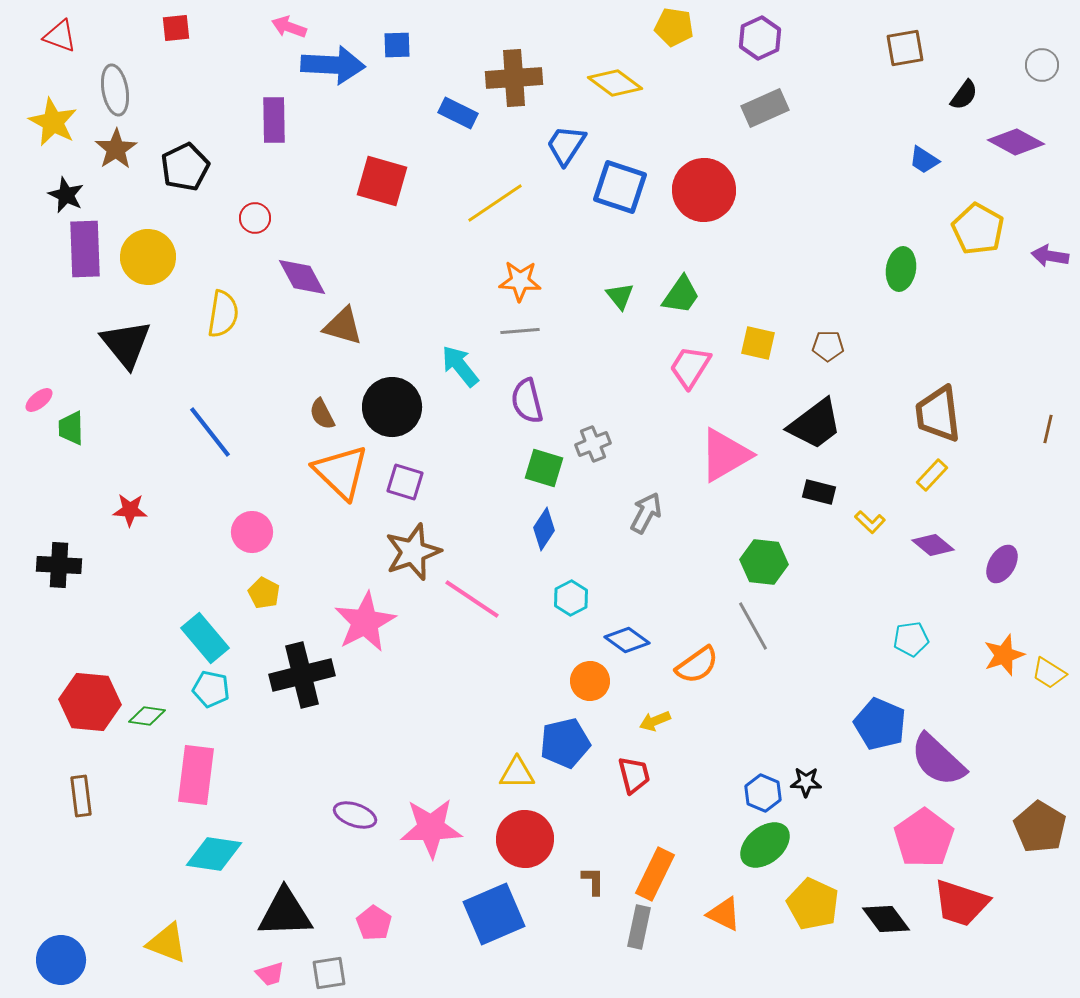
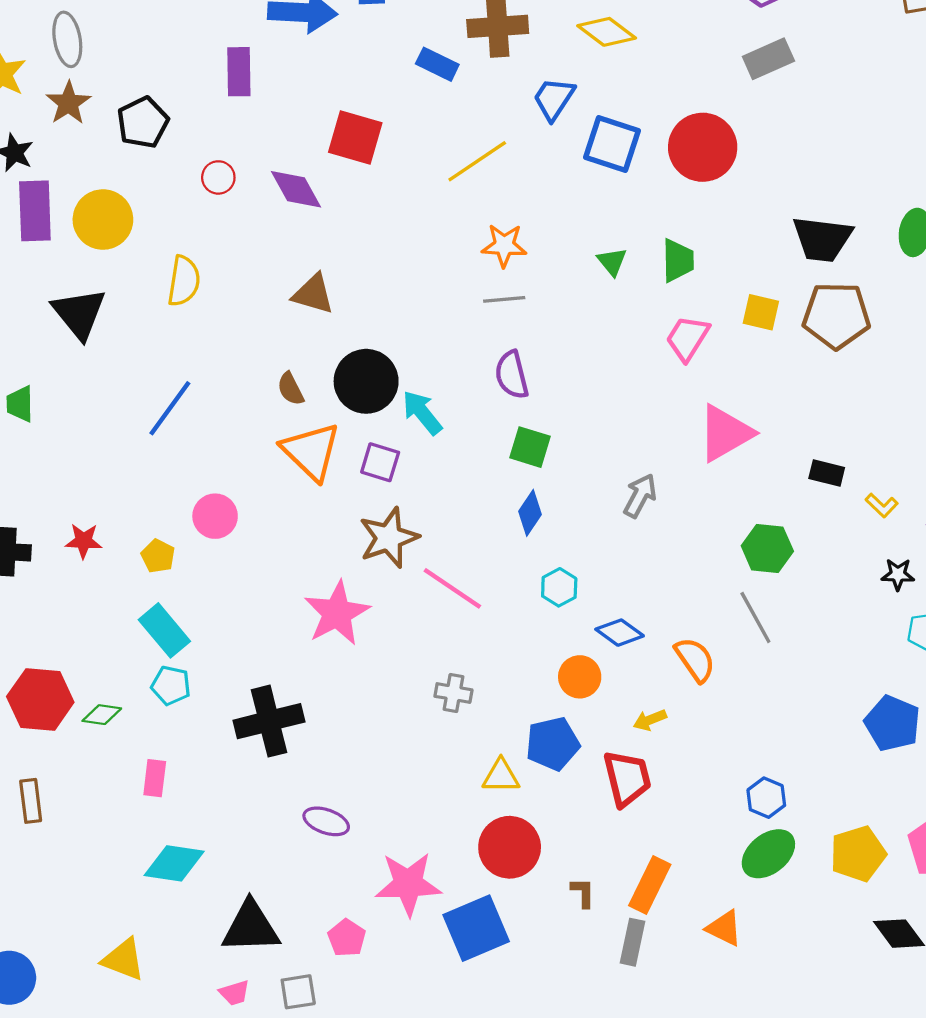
purple diamond: (302, 277) -> (296, 189), moved
green trapezoid: (681, 295) -> (678, 261), turned -36
brown pentagon: (828, 346) -> (836, 316), size x2.0
cyan arrow: (460, 366) -> (422, 413), moved
black trapezoid: (815, 424) -> (822, 239), moved, turned 44
blue line: (210, 432) -> (170, 408), turned 74
gray cross: (593, 444) -> (453, 693), moved, turned 32
red star: (130, 510) -> (84, 541), moved
yellow pentagon: (264, 593) -> (158, 556), moved
orange semicircle: (697, 665) -> (695, 660), turned -90
black cross: (302, 675) -> (269, 721), moved
pink rectangle: (196, 775) -> (155, 778), size x0.6
red trapezoid: (634, 775) -> (627, 778), size x1.4
black star: (806, 782) -> (898, 574), moved
pink star: (431, 828) -> (408, 884), moved
yellow pentagon: (813, 904) -> (858, 854), moved, turned 30

